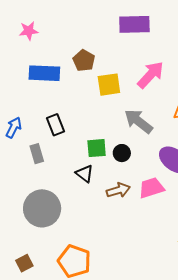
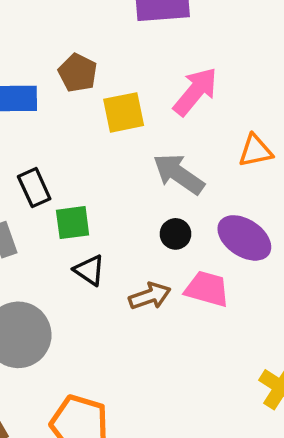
green square: (97, 148) -> (73, 223), moved
black circle: (122, 153) -> (175, 234), moved
pink trapezoid: (151, 188) -> (207, 289), turned 36

